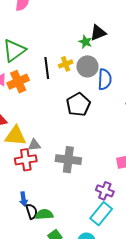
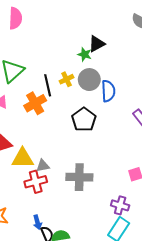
orange cross: (18, 82) -> (35, 103), moved

